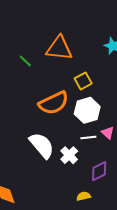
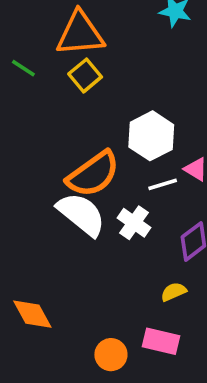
yellow square: (83, 81) -> (85, 75), moved
orange semicircle: (54, 103) -> (93, 174), moved

